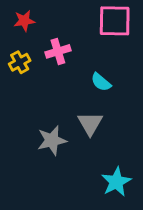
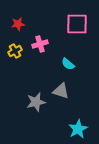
gray triangle: (90, 124) -> (61, 91), turned -42

